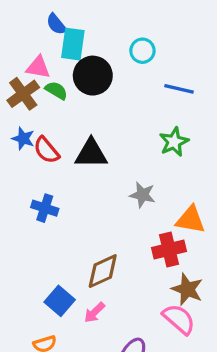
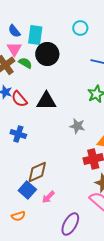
blue semicircle: (56, 24) -> (14, 31), moved
cyan circle: (142, 51) -> (80, 28), moved
pink triangle: (38, 67) -> (14, 49), turned 49
brown diamond: (103, 271) -> (37, 172), moved

